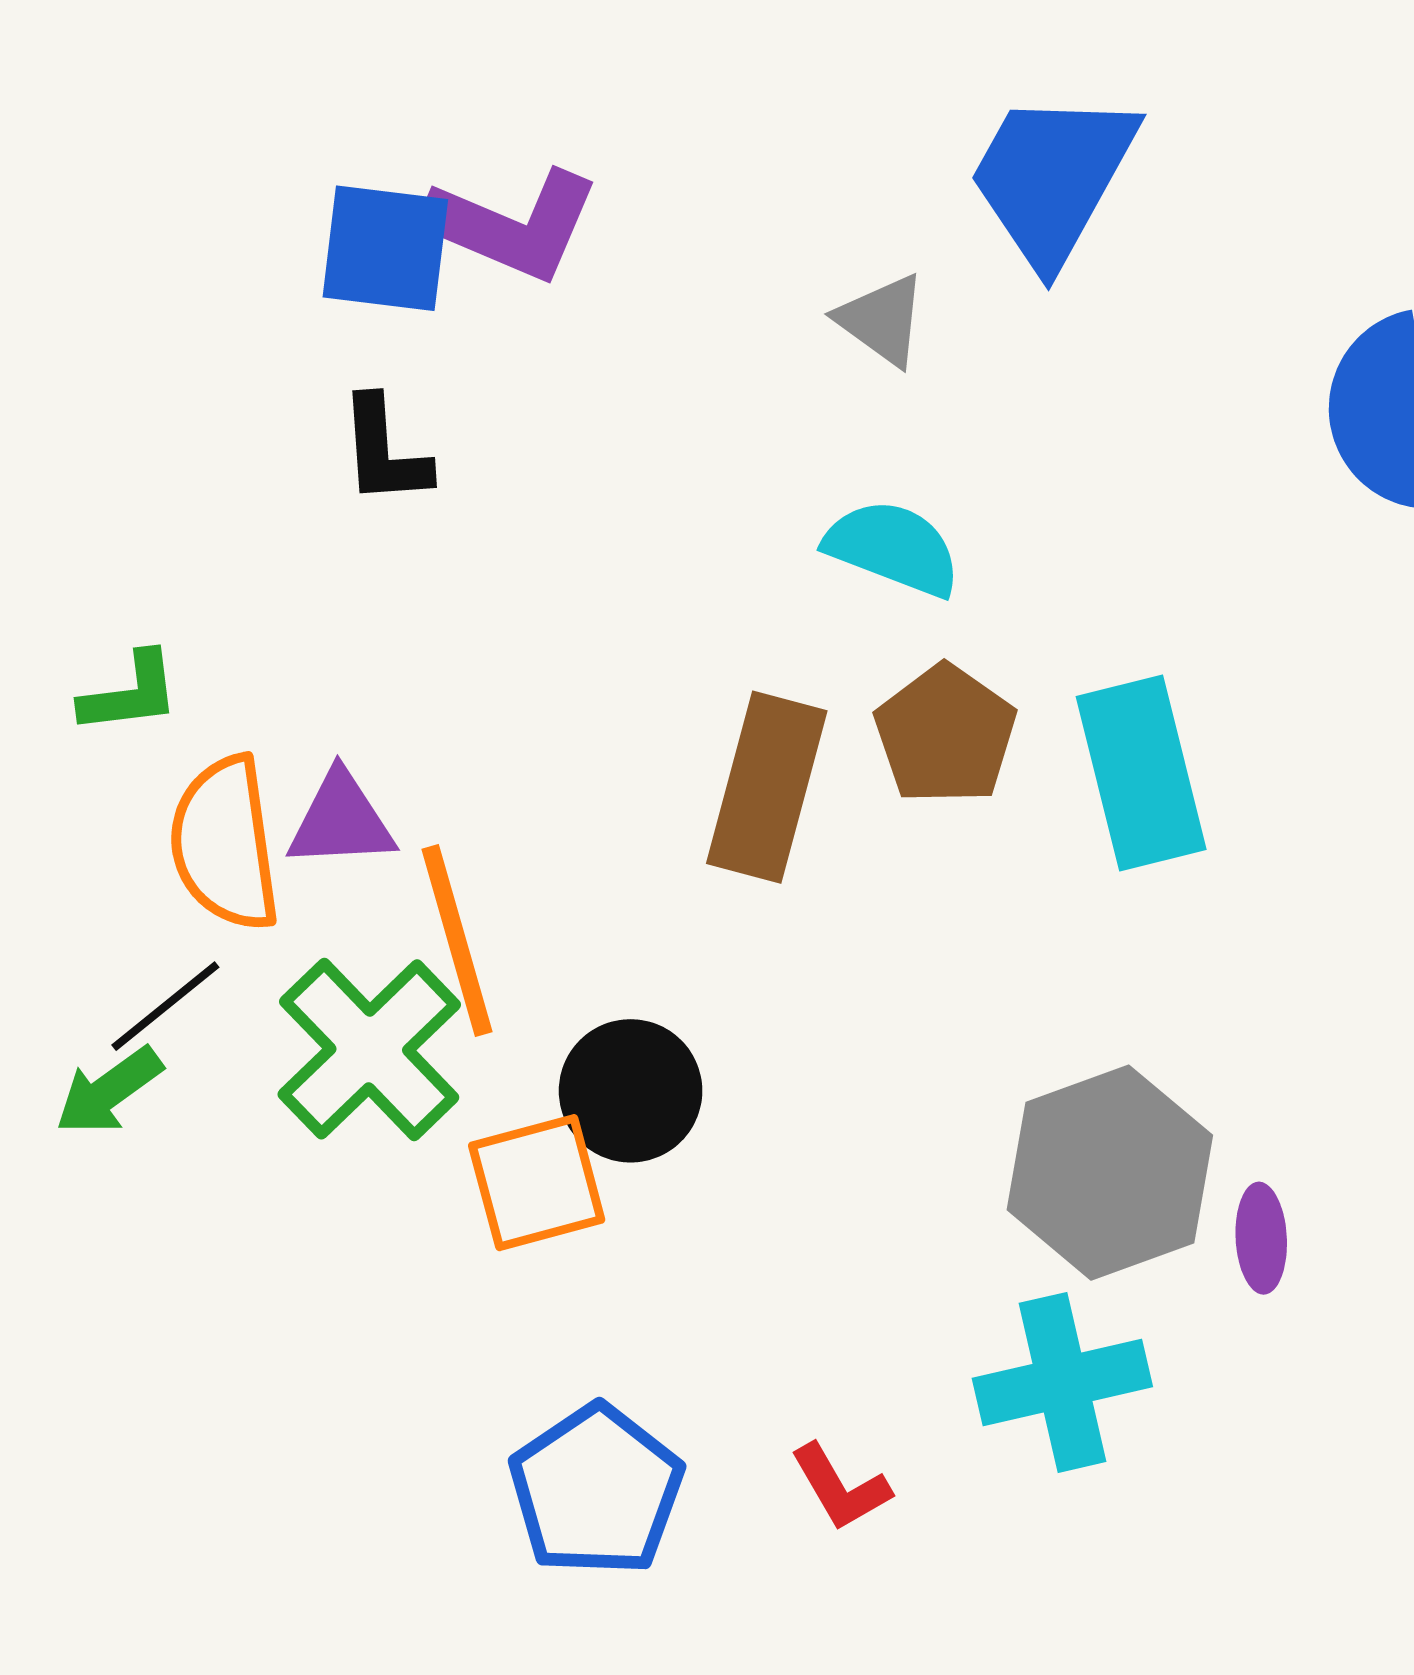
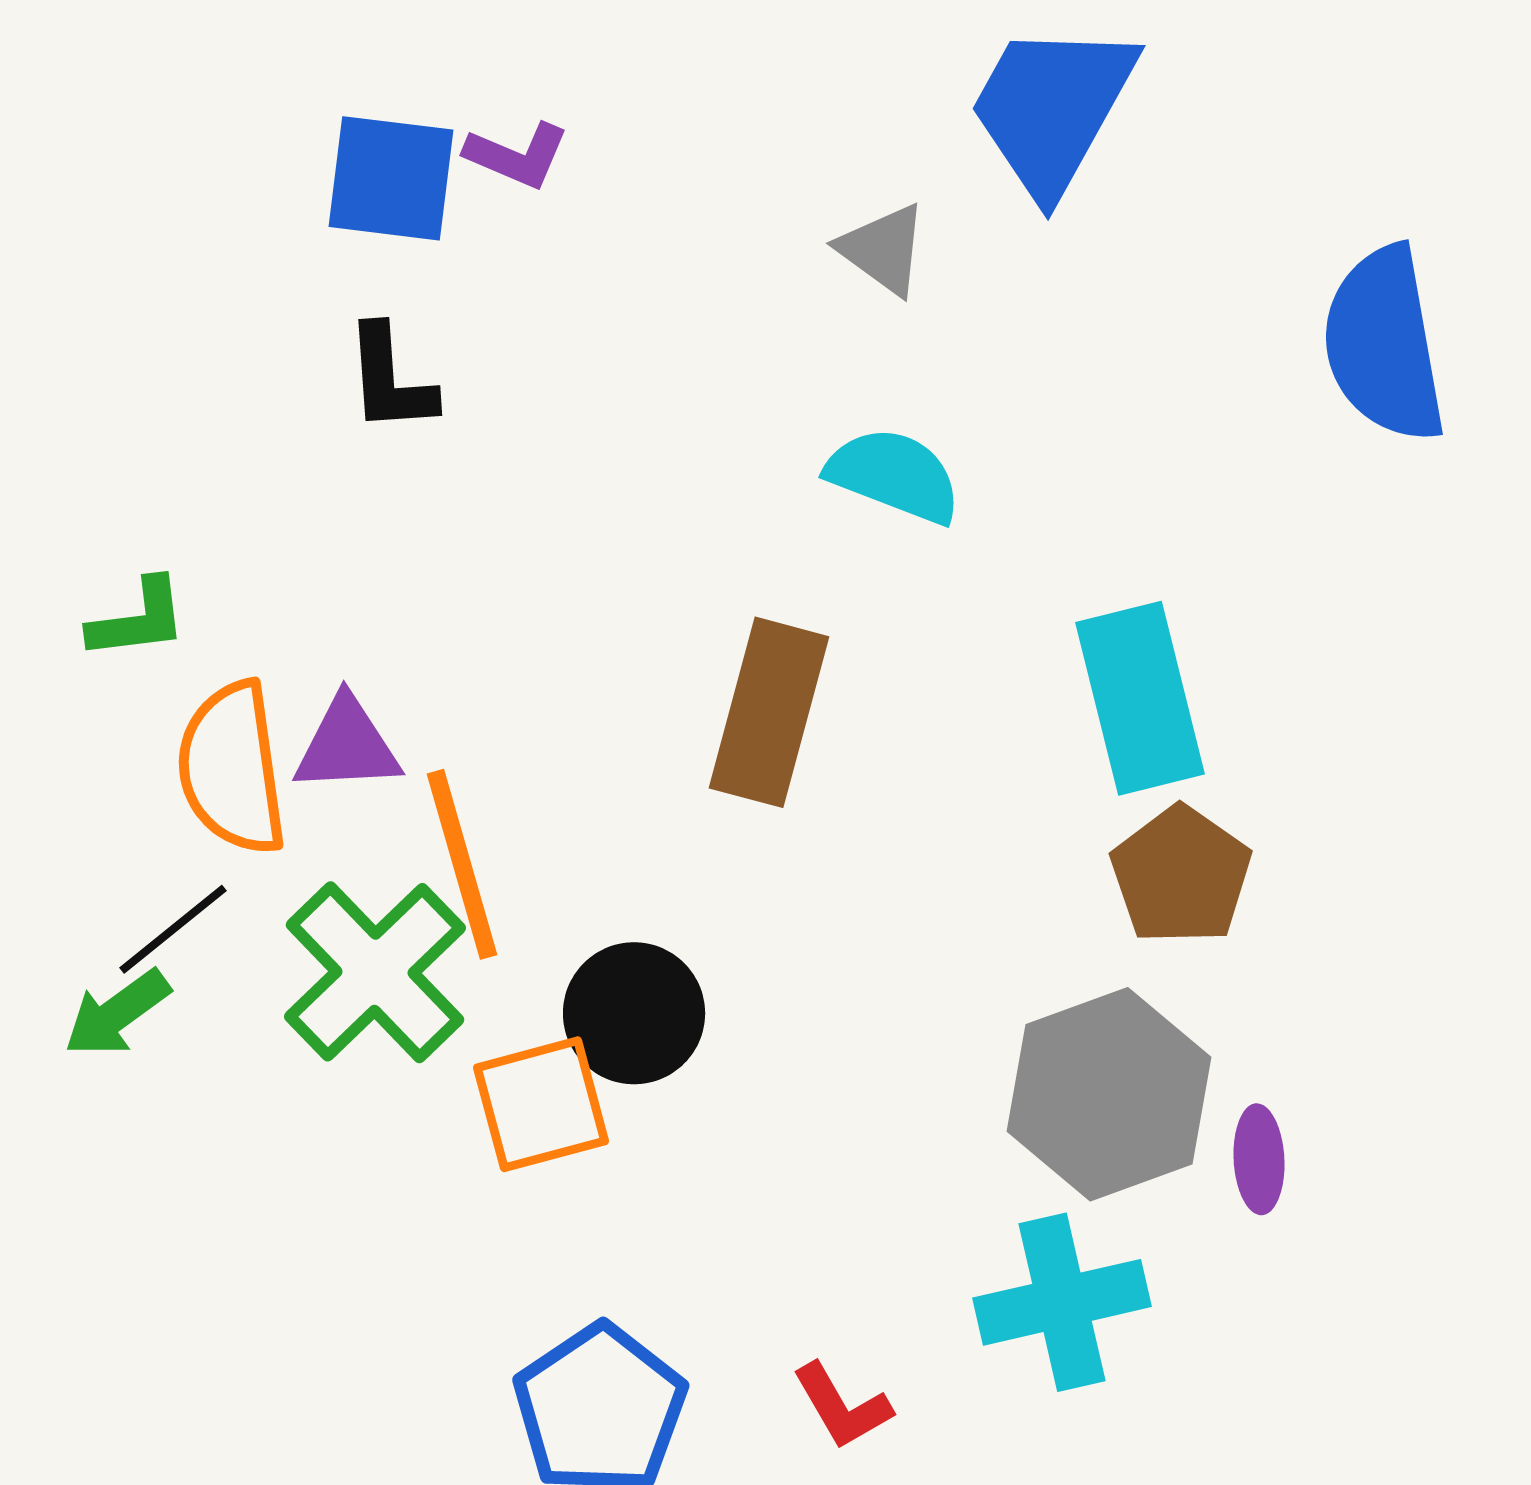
purple L-shape: (512, 225) -> (517, 155), size x0.6
brown pentagon: (945, 735) -> (1181, 875), moved

